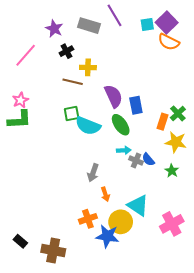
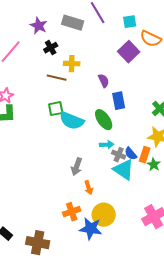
purple square: (167, 22) -> (129, 52), moved
purple semicircle: (113, 96) -> (104, 81), moved, size x0.6
orange rectangle: (163, 122) -> (145, 155), moved
cyan triangle: (138, 205) -> (124, 170), moved

